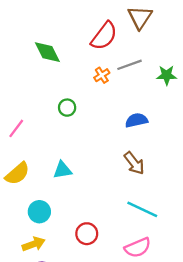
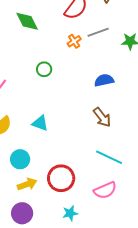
cyan triangle: (62, 170) -> (40, 123), turned 30
red circle: (87, 234) -> (61, 178), size x1.4
yellow arrow: (34, 244) -> (27, 184), moved

